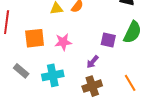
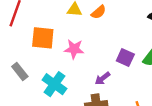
cyan cross: (53, 75) -> (54, 84), turned 35

